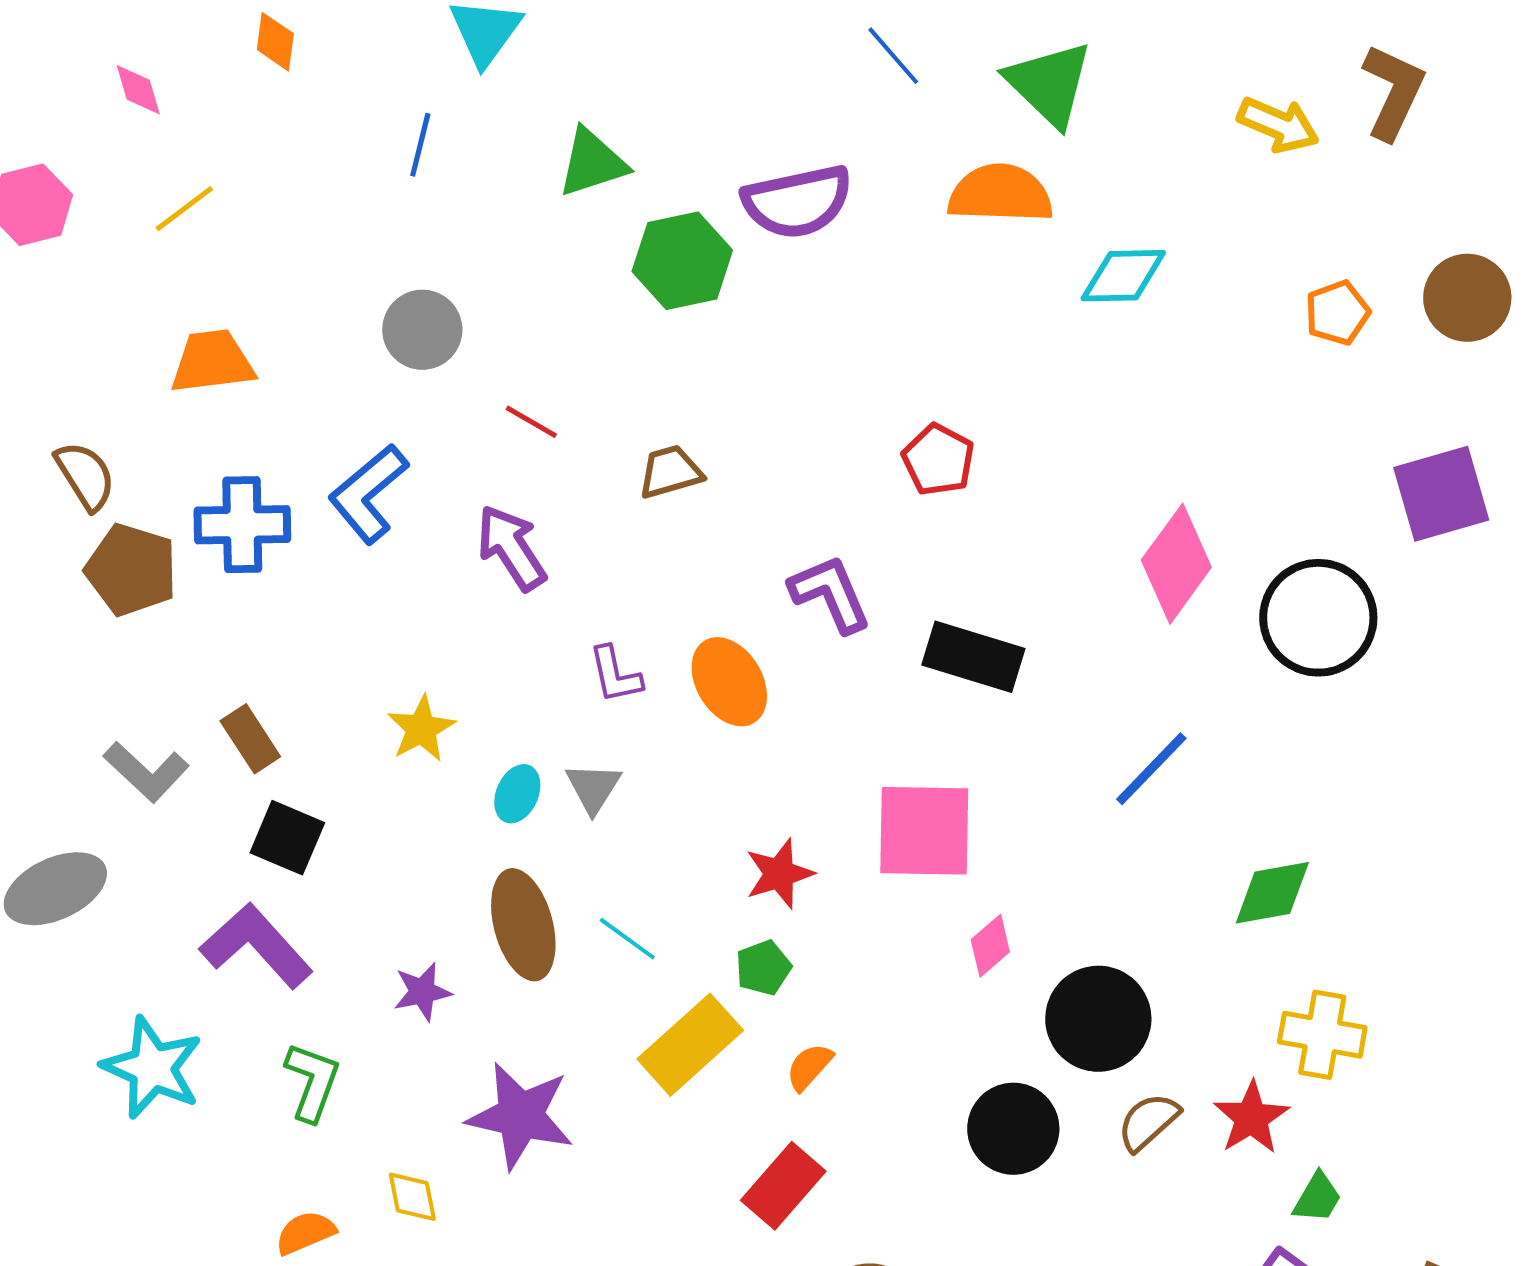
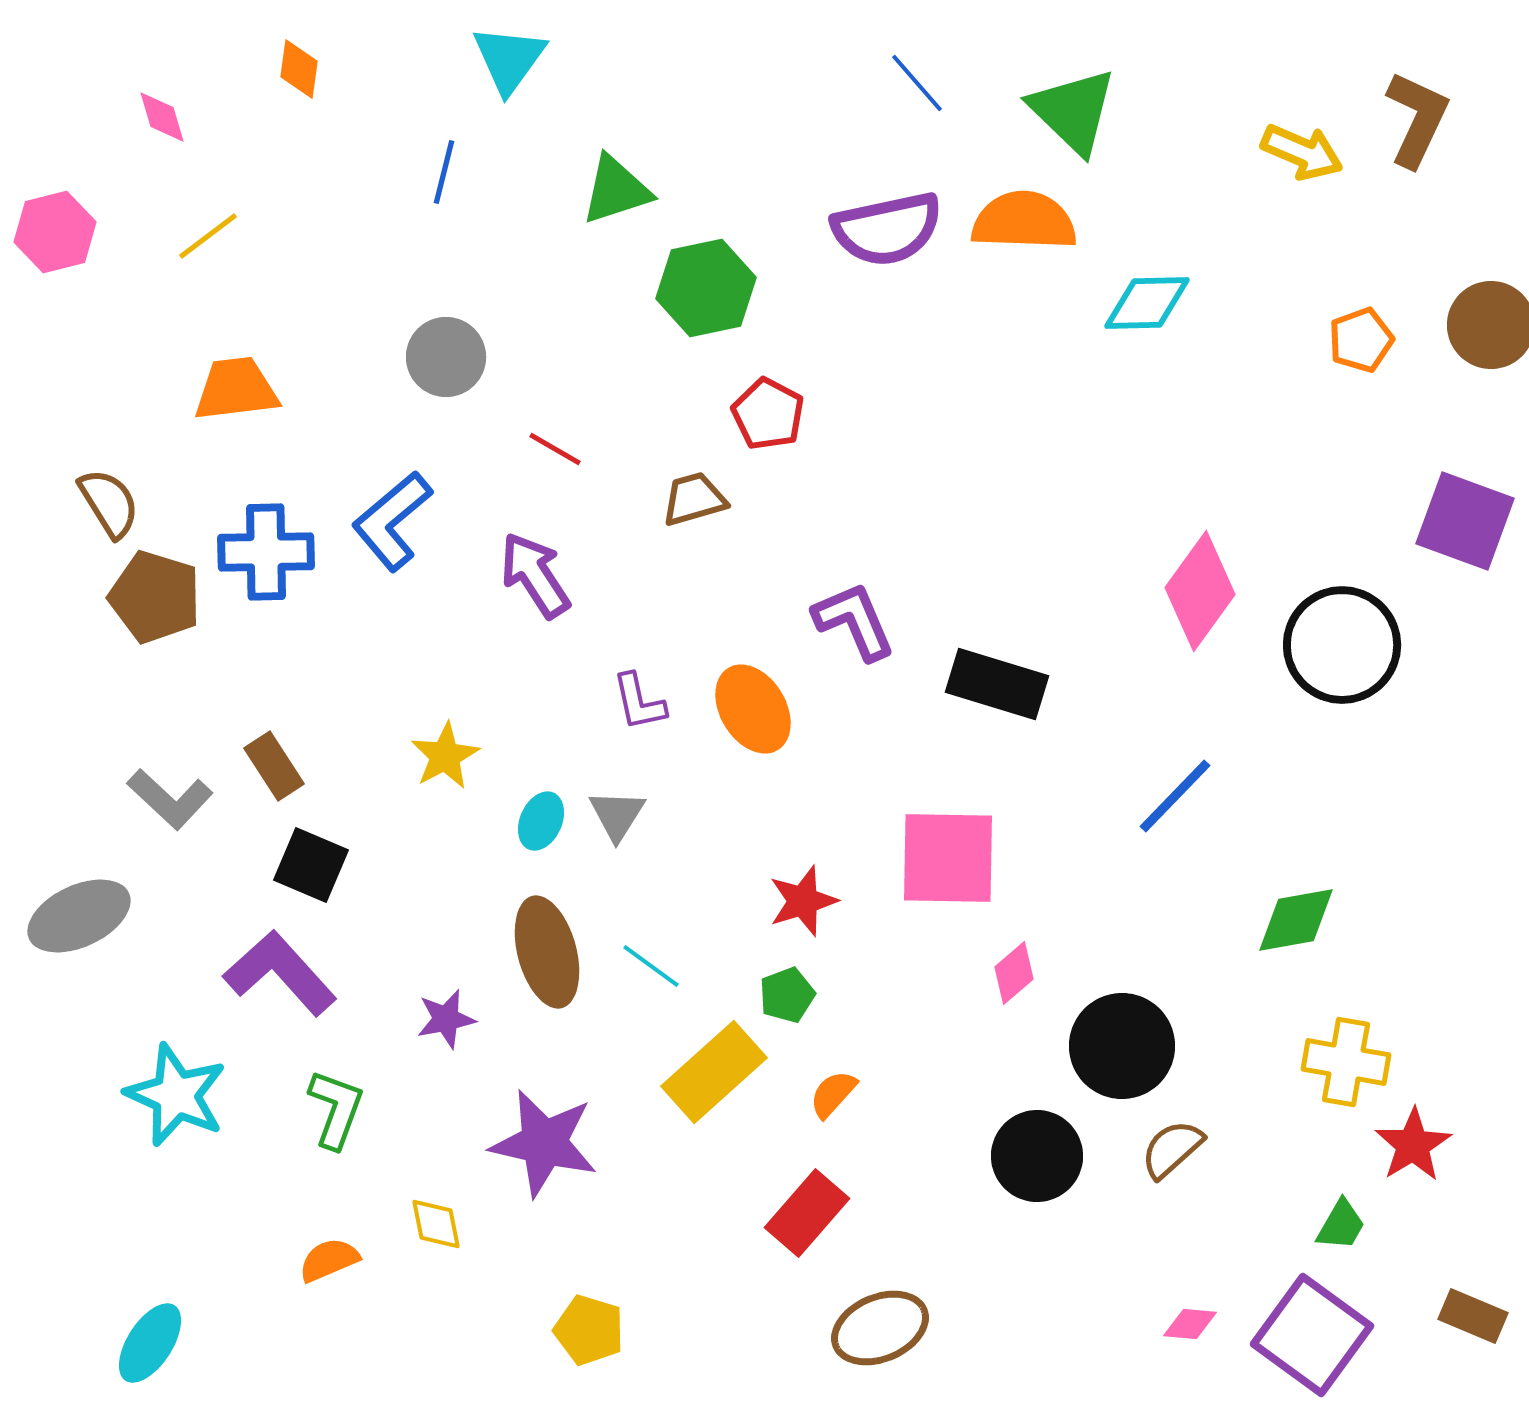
purple semicircle: (797, 202) -> (887, 229), moved
red pentagon: (938, 460) -> (768, 414), moved
purple square: (1441, 494) -> (1465, 521), turned 36
red star: (1251, 1118) -> (1413, 1145), moved

